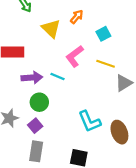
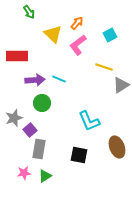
cyan square: (103, 34) -> (110, 35), moved
pink L-shape: (75, 56) -> (78, 45), moved
purple square: (35, 126) -> (30, 130), moved
brown ellipse: (119, 132) -> (117, 147), moved

